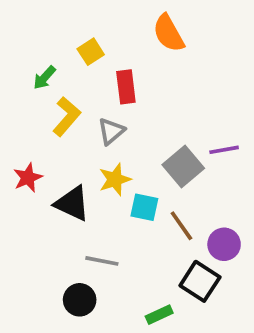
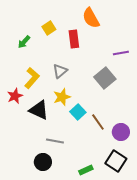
red rectangle: (126, 87) -> (74, 39), moved
yellow L-shape: (67, 117) -> (32, 78), moved
purple line: (224, 150) -> (121, 53), moved
gray square: (183, 166) -> (105, 78), moved
cyan square: (144, 207) -> (78, 112), turned 35
black square: (200, 281) -> (116, 161), moved

